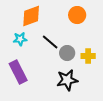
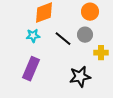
gray circle: (67, 53) -> (85, 35), moved
purple rectangle: (18, 72) -> (31, 69), turned 50

